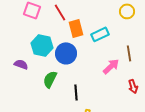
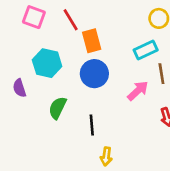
cyan rectangle: (100, 34) -> (146, 50), moved
blue circle: (66, 53) -> (94, 74), moved
purple semicircle: (21, 64) -> (19, 88), turned -128

